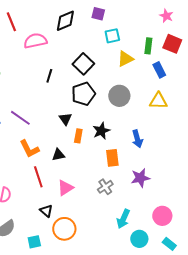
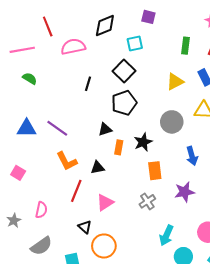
purple square: (98, 14) -> (148, 17), moved
cyan square: (112, 36) -> (135, 43), moved
green rectangle: (148, 46) -> (186, 46), moved
yellow triangle: (125, 59) -> (175, 82), moved
gray circle: (119, 96) -> (172, 122), moved
black triangle: (65, 119) -> (105, 129), turned 48
blue arrow: (137, 139) -> (192, 156), moved
red line: (38, 177) -> (76, 191), turned 40

